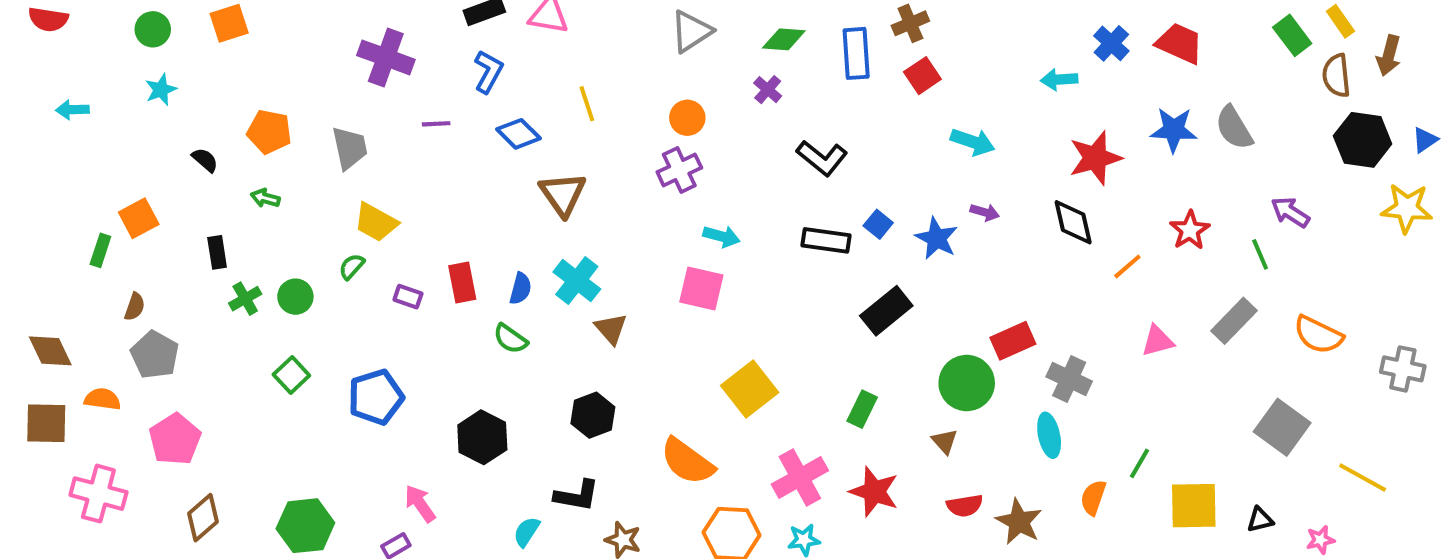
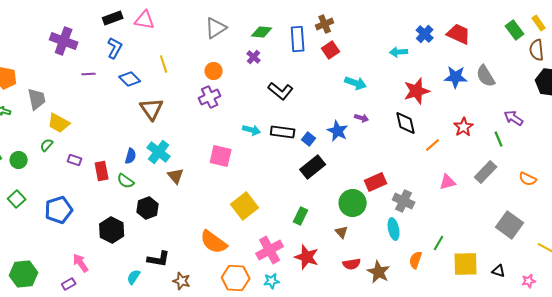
gray trapezoid: (350, 148) -> (37, 99), moved
blue square: (878, 224) -> (309, 139), moved
cyan arrow: (721, 236) -> (252, 130), moved
red rectangle: (462, 283) -> (102, 171), moved
orange semicircle: (1318, 335) -> (528, 179), size x0.7
black hexagon: (593, 415) -> (148, 208), moved
black triangle: (1260, 520) -> (499, 271), turned 32

